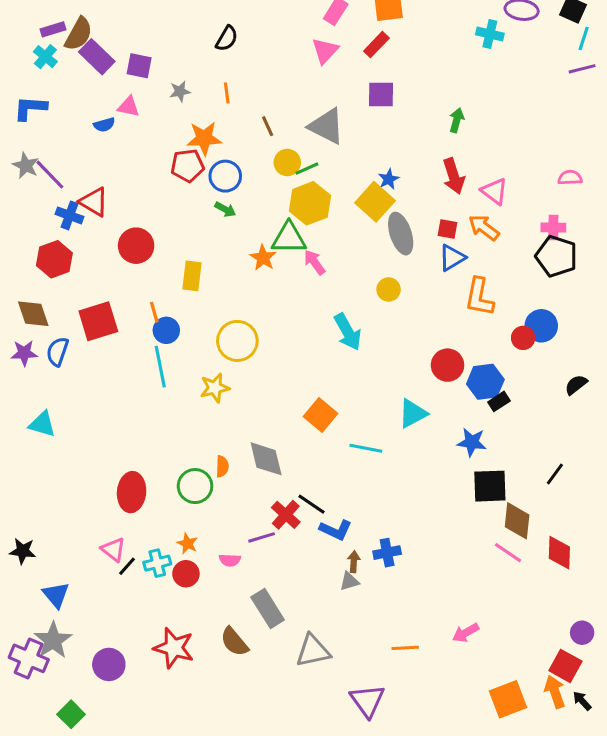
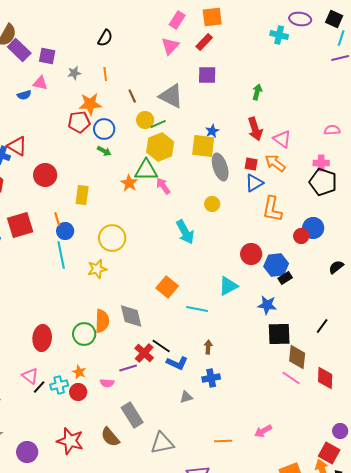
yellow square: (375, 202) -> (203, 146), turned -35
orange semicircle: (222, 466) -> (102, 321), size x1.6
brown arrow: (354, 562) -> (208, 347), moved

